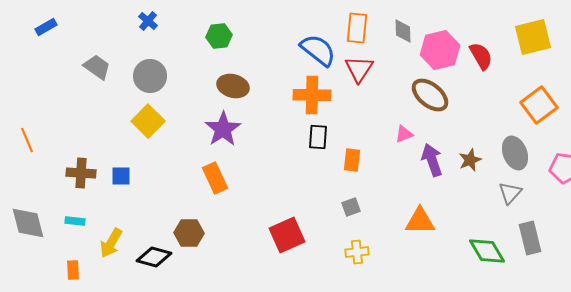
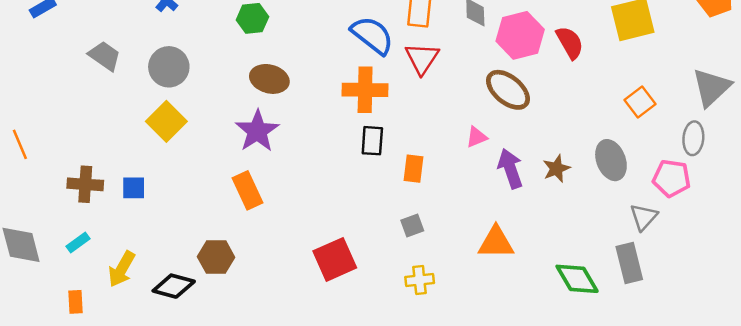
orange square: (539, 105) -> (640, 102), size x0.7
gray triangle: (510, 193) -> (644, 217), moved
cyan rectangle: (75, 221) -> (78, 242), turned -42

